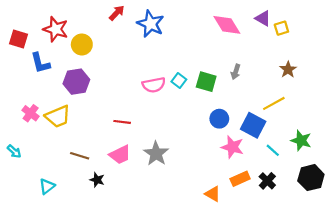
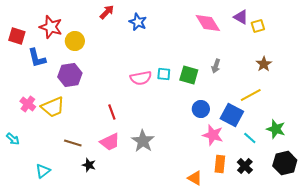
blue star: (151, 24) -> (138, 22), size x0.7
cyan square: (179, 80) -> (164, 74), turned -32
red line: (122, 122) -> (112, 112), turned 63
orange rectangle: (240, 179) -> (220, 164), turned -60

